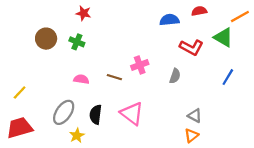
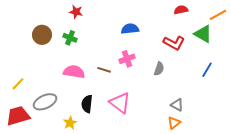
blue semicircle: (169, 20) -> (130, 29), moved
pink semicircle: (81, 79) -> (74, 72), size x1.5
gray ellipse: (64, 112) -> (45, 102), moved, turned 30

